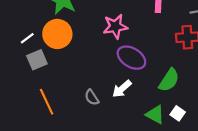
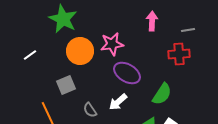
orange circle: (57, 34) -> (80, 51), moved
gray square: (37, 60) -> (66, 85), moved

